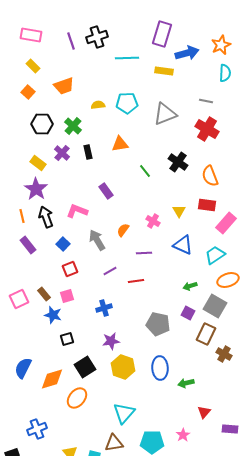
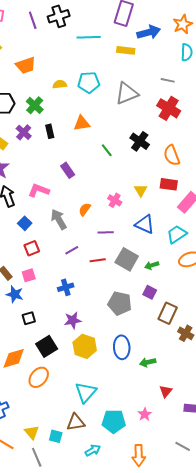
gray square: (215, 306) -> (127, 259), moved

